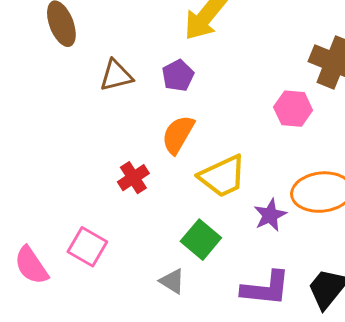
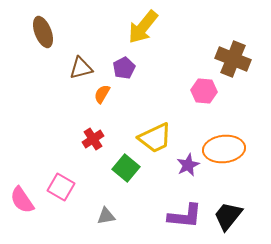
orange semicircle: (178, 134) -> (102, 94), moved, size x0.7
green square: (201, 240) -> (126, 168), moved
gray triangle: (172, 281) -> (106, 216), moved, turned -42

